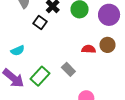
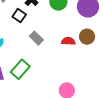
gray rectangle: (68, 69) -> (36, 38), moved

